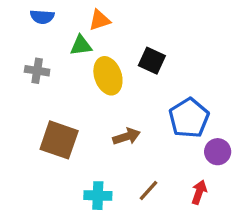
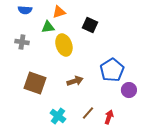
black square: (152, 61) -> (90, 25), moved
red arrow: (199, 192) -> (109, 117), moved
cyan cross: (98, 196) -> (58, 116), turned 35

